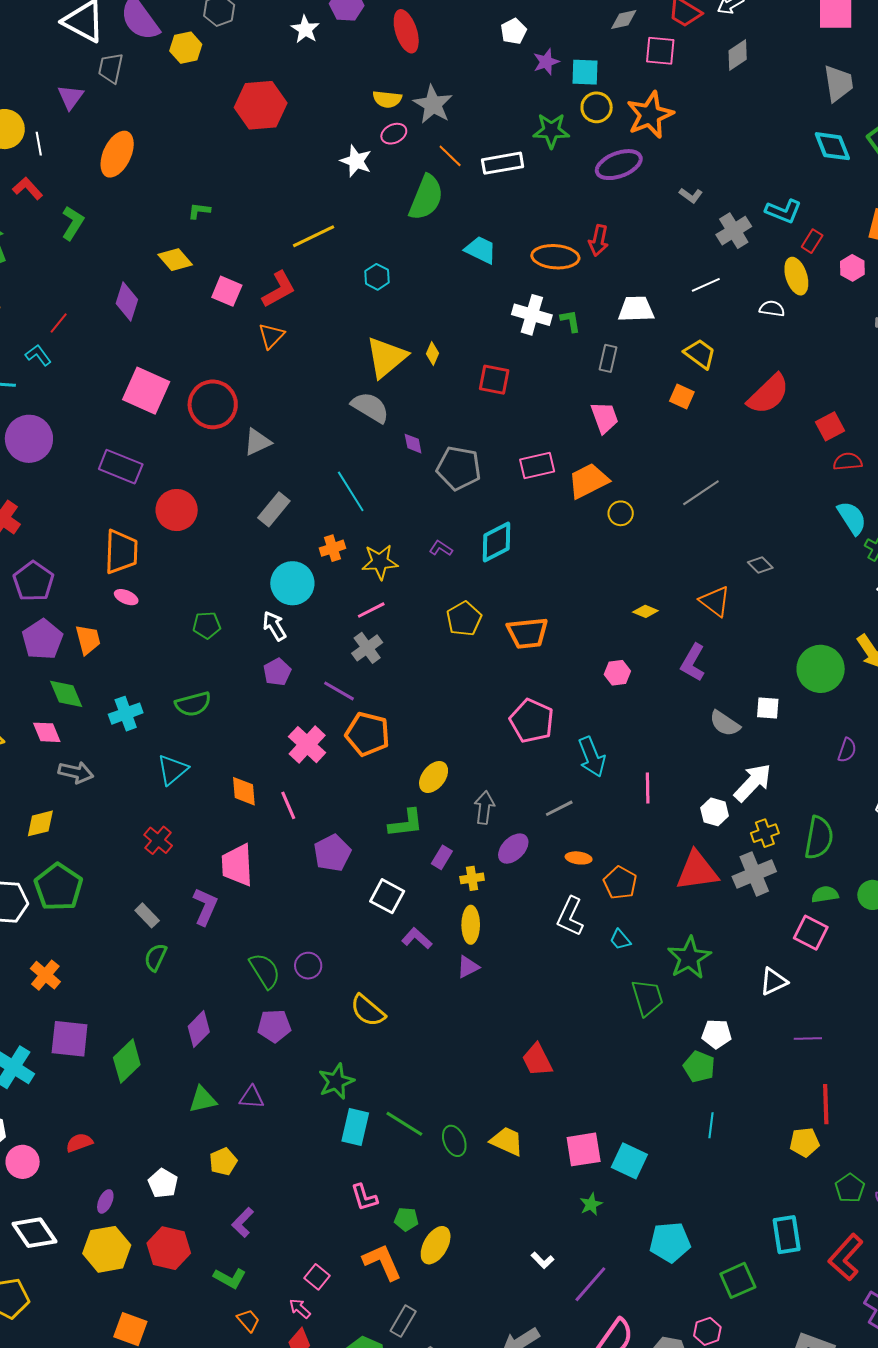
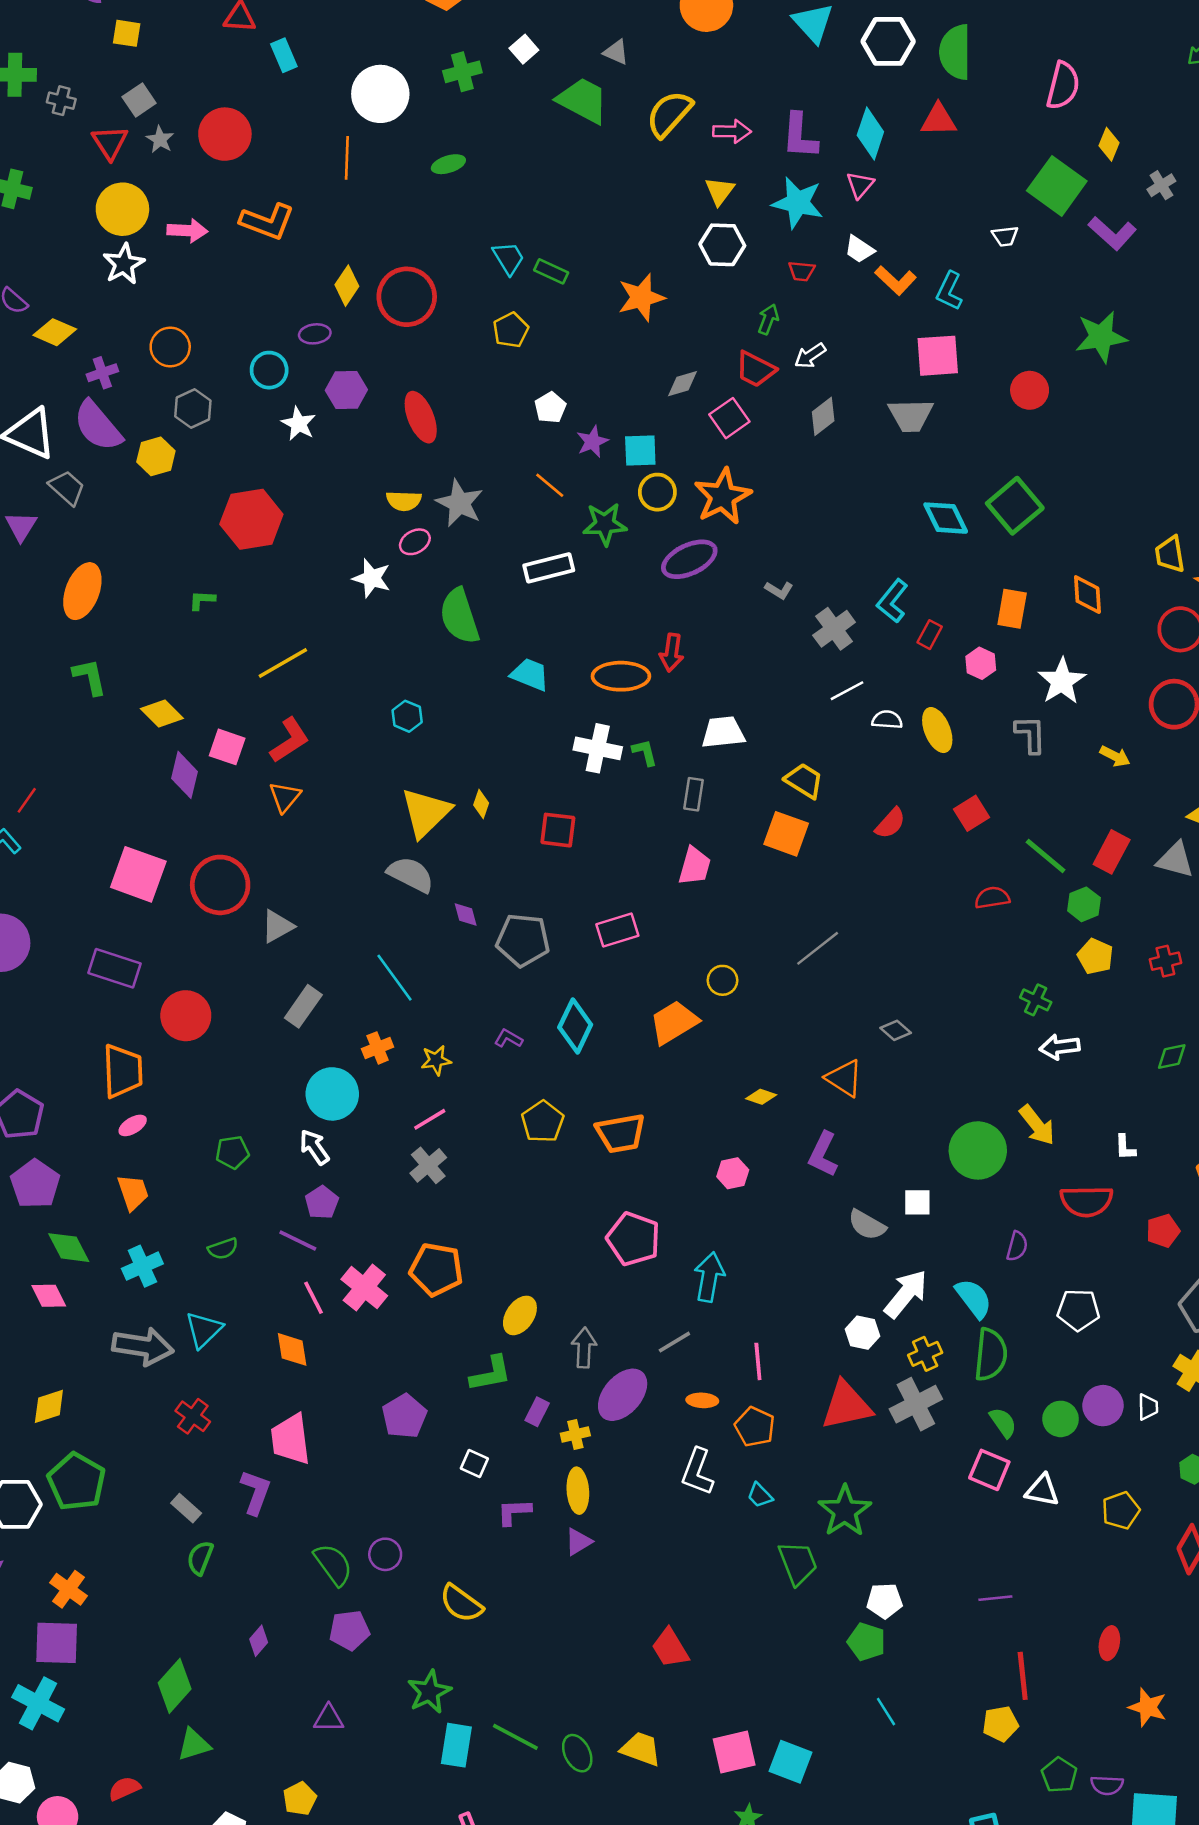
pink square: (660, 51) -> (729, 418), turned -36
gray trapezoid: (111, 68) -> (67, 488), turned 124
gray trapezoid: (838, 83) -> (911, 415), moved, turned 102
orange line: (450, 156) -> (550, 485), moved
green semicircle: (426, 198) -> (460, 616), turned 144
green L-shape: (199, 211) -> (202, 600), moved
cyan L-shape: (783, 211) -> (892, 601), turned 111
green L-shape: (73, 223) -> (90, 677), moved, turned -40
yellow line: (314, 236) -> (283, 663), moved
yellow ellipse: (796, 276) -> (937, 730), moved
white line: (706, 285) -> (847, 691), moved
purple diamond: (127, 302) -> (185, 775), moved
red semicircle: (768, 394) -> (890, 823), size x0.6
orange square: (682, 397) -> (786, 834), size x1.5
pink trapezoid: (605, 418) -> (695, 866), turned 40
red square: (830, 426) -> (971, 813), moved
orange trapezoid: (588, 481) -> (674, 1022), moved
cyan semicircle: (852, 518) -> (974, 1298), moved
cyan diamond: (497, 542) -> (575, 1026), turned -33
yellow star: (380, 562) -> (436, 1060), size x0.7
pink ellipse: (126, 597) -> (133, 1125), turned -50
orange trapezoid: (88, 640) -> (133, 1192), moved
purple line: (339, 691) -> (298, 1240), moved
green semicircle: (193, 704) -> (223, 1249), size x0.7
cyan arrow: (592, 757) -> (709, 1277), turned -144
gray arrow: (76, 772) -> (143, 1346), moved, size x1.4
pink line: (648, 788) -> (758, 1361), moved
pink line: (288, 805) -> (314, 1298), moved
purple ellipse: (513, 849) -> (623, 1395), size x1.4
green semicircle: (825, 894) -> (1003, 1423), turned 68
white square: (387, 896) -> (474, 1464), size x0.7
purple L-shape: (417, 938) -> (514, 1512), turned -40
white triangle: (774, 981) -> (1042, 1490), moved, turned 40
purple diamond: (199, 1029) -> (259, 1641), size x0.7
purple square: (70, 1039) -> (57, 1643), moved
green triangle: (203, 1100) -> (194, 1745), moved
cyan line: (711, 1125) -> (886, 1712), turned -35

